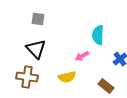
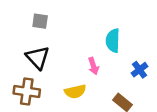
pink arrow: (82, 56) -> (93, 66), turned -80

